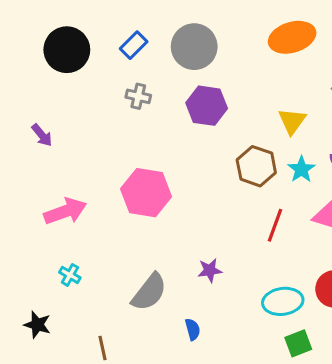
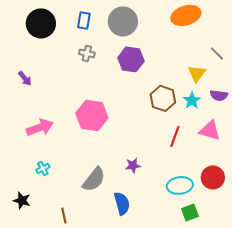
blue rectangle: (134, 45) -> (84, 20), turned -36
yellow triangle: (292, 121) -> (197, 73), moved
cyan cross: (70, 275) -> (43, 168), turned 32
blue semicircle: (193, 329) -> (122, 203), size x1.6

